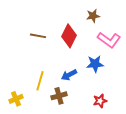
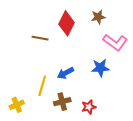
red diamond: (69, 36) -> (66, 23), moved
blue arrow: (69, 75) -> (65, 73), moved
red star: (100, 101) -> (89, 107), moved

